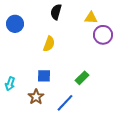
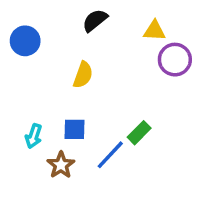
black semicircle: (56, 12) -> (95, 20), turned 35
cyan arrow: (10, 84) -> (34, 136), moved
blue line: (65, 103) -> (110, 155), moved

